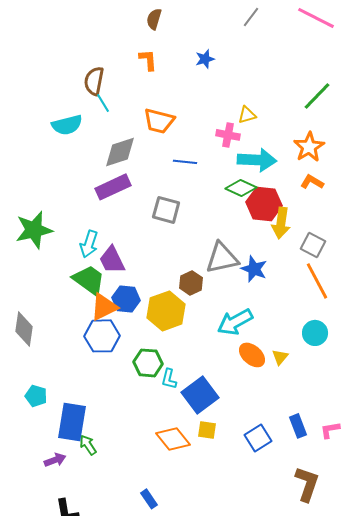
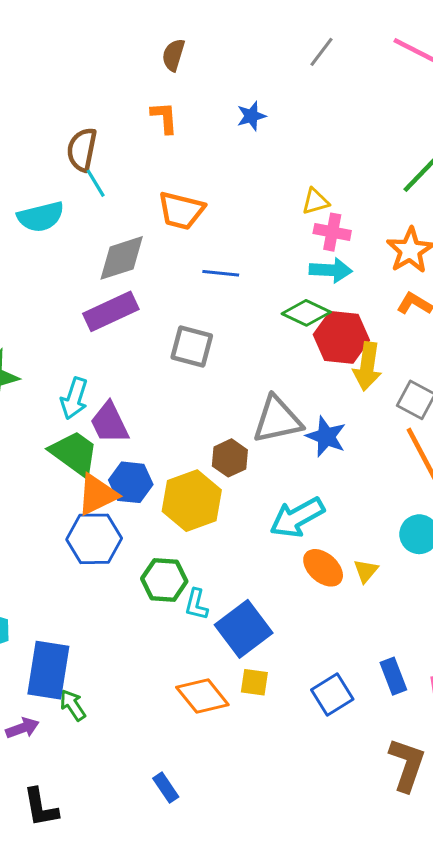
pink cross: (228, 135) -> (332, 232), moved
cyan arrow: (257, 160) -> (331, 270), size x0.7

